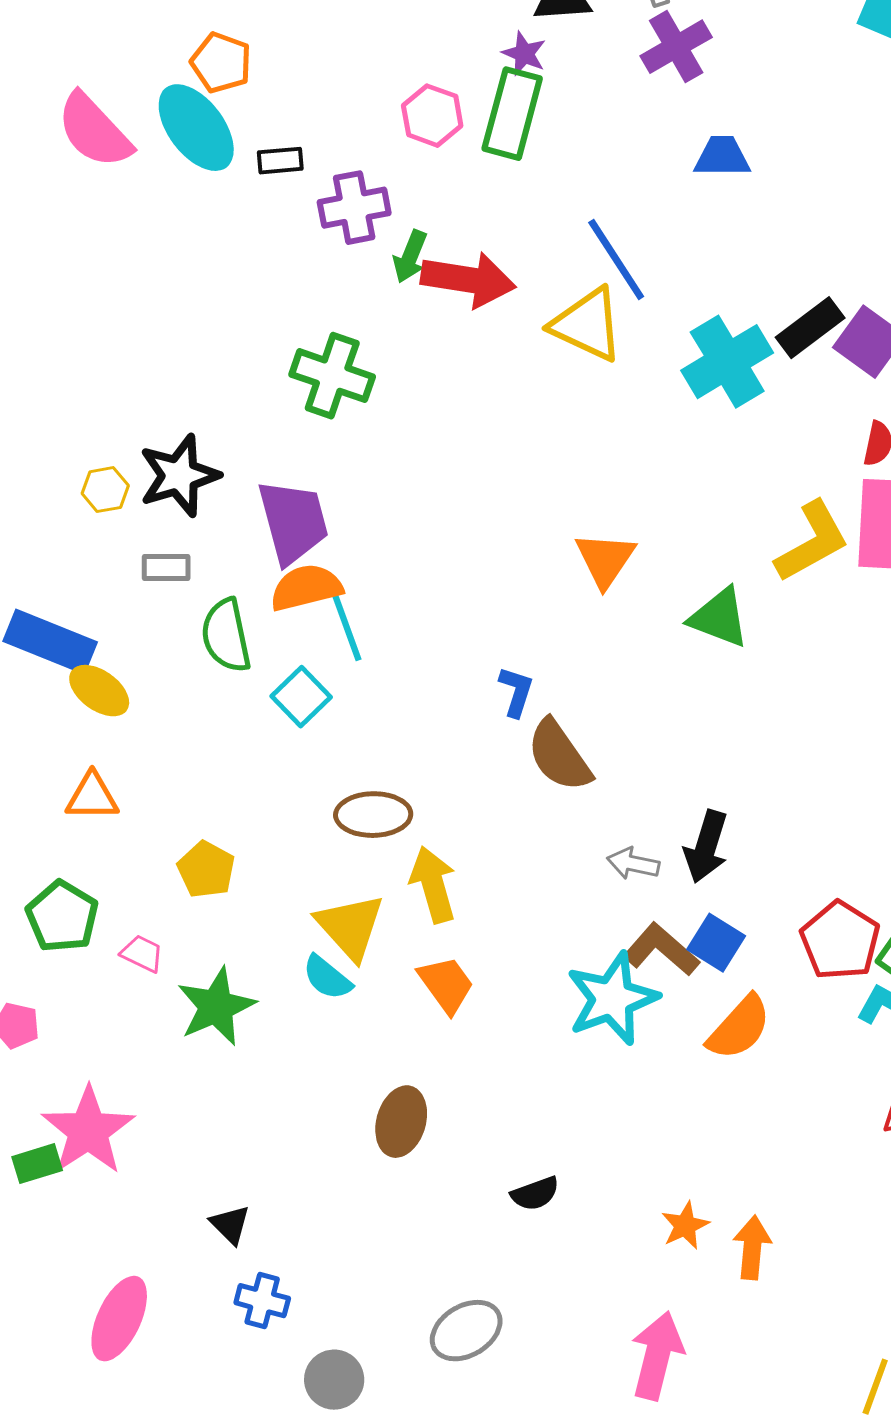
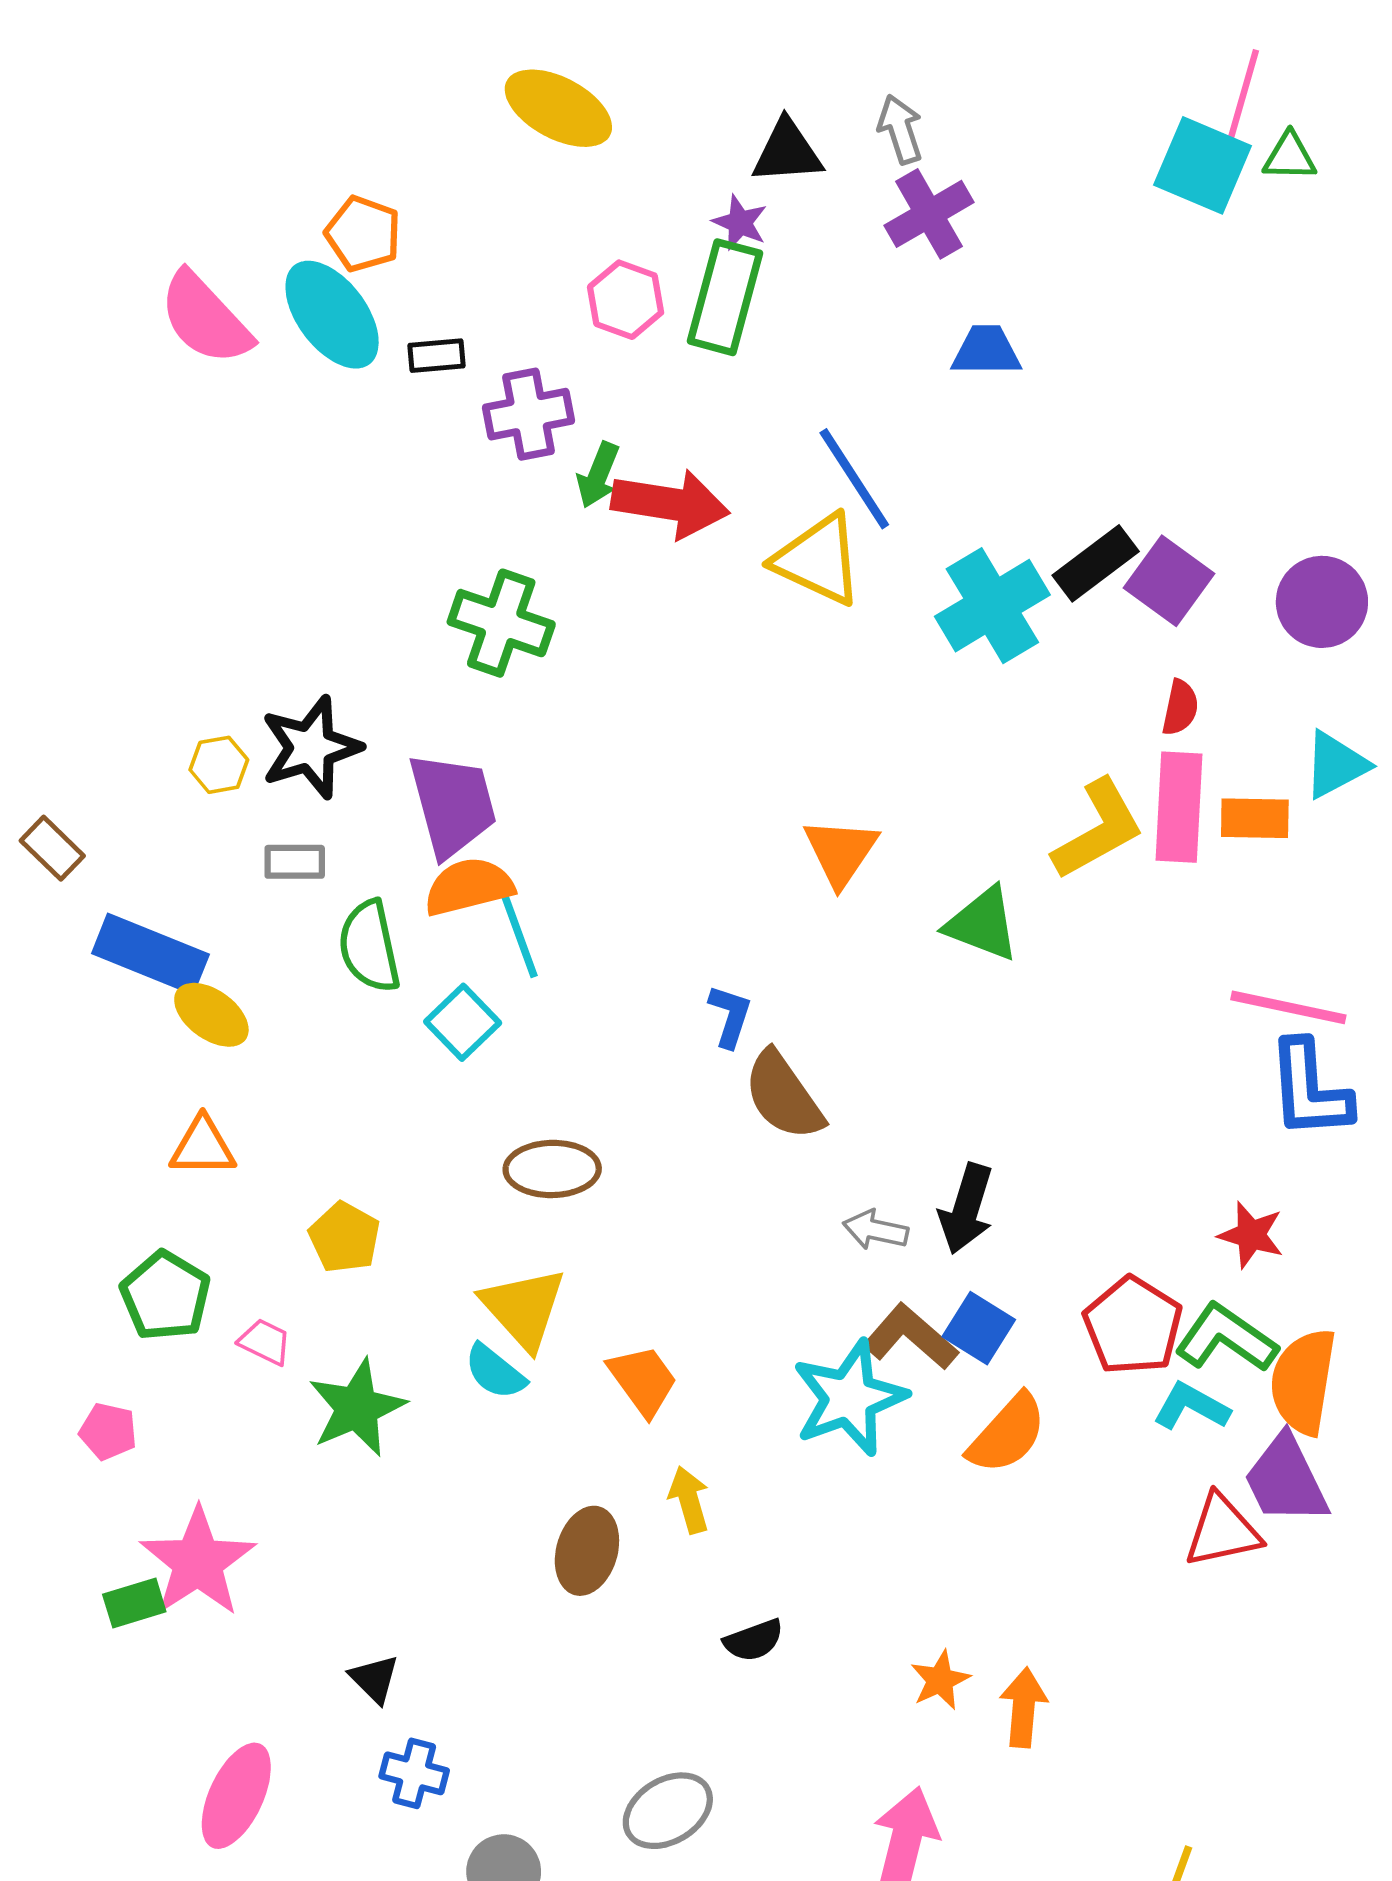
yellow arrow: (433, 885) -> (689, 1500), moved, size x0.7

